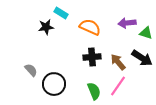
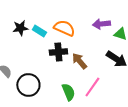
cyan rectangle: (61, 13) -> (39, 31), moved
black cross: (92, 57) -> (58, 52), moved
brown arrow: (118, 62) -> (79, 61), moved

